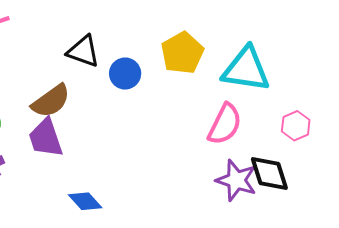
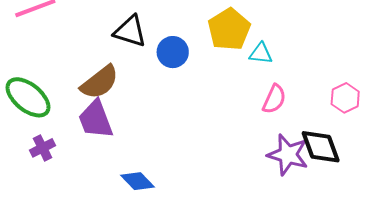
cyan triangle: (246, 69) -> (261, 53), moved, size x0.5
pink semicircle: (225, 124) -> (274, 99), size x0.7

